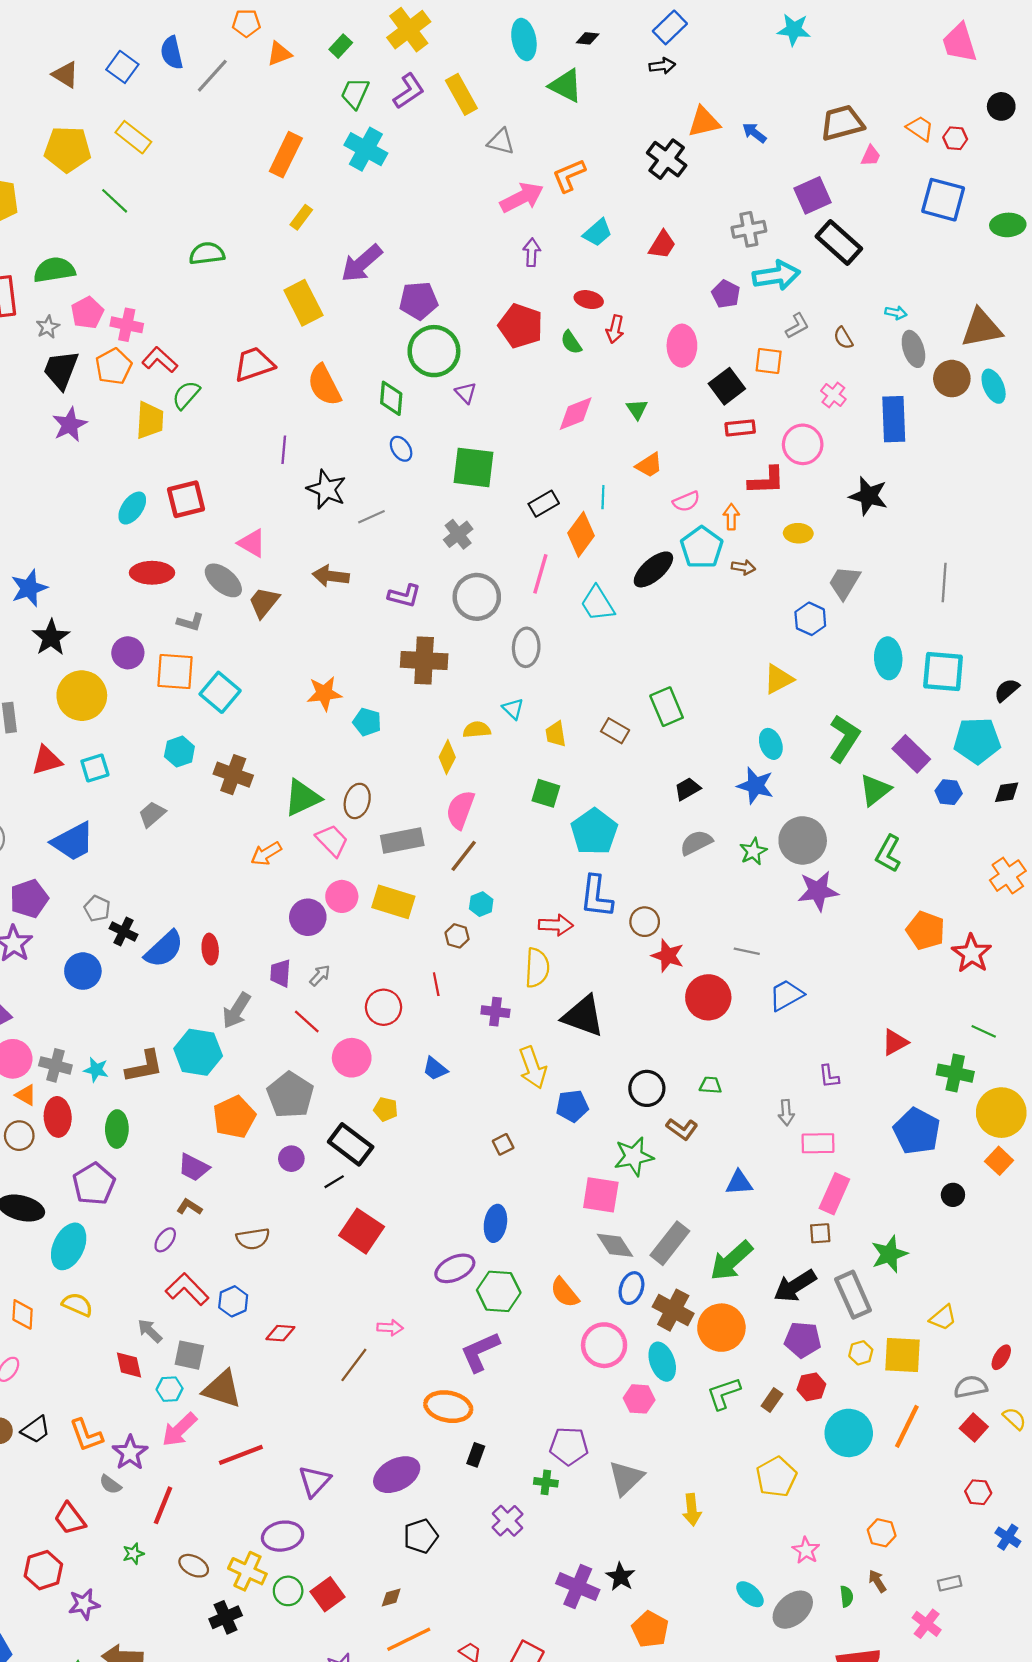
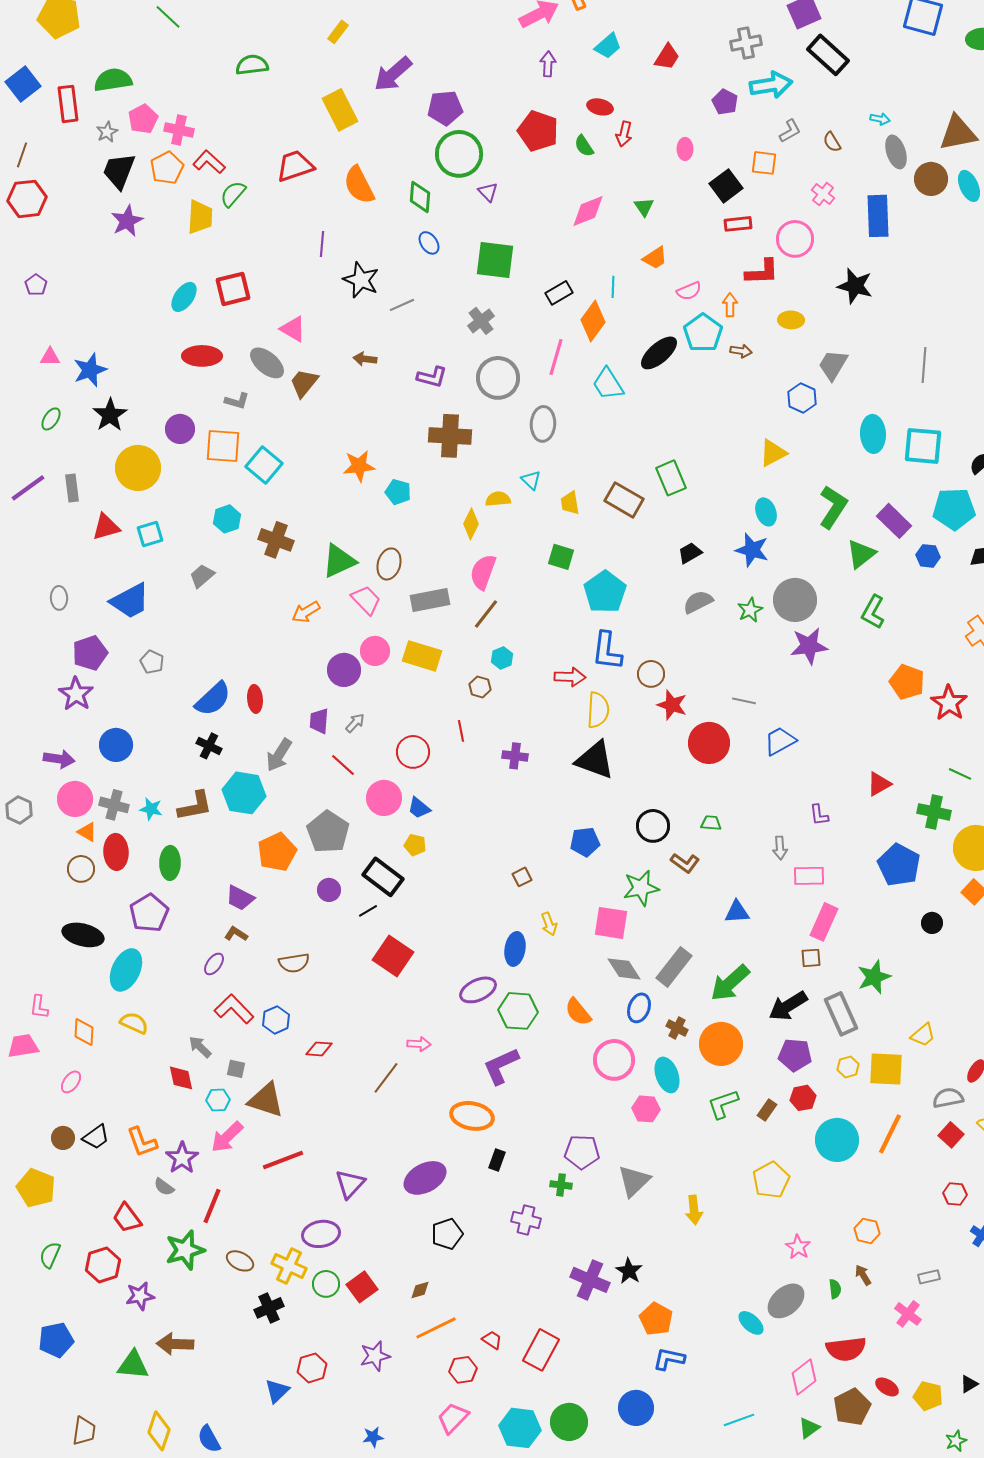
pink ellipse: (682, 346) -> (685, 149), size x0.6
brown arrow: (331, 576) -> (365, 359), size x0.7
brown rectangle: (615, 731) -> (624, 500), size x1.5
black cross: (123, 932) -> (209, 746), moved
yellow semicircle: (537, 968) -> (598, 710), moved
blue circle: (83, 971) -> (116, 745), moved
yellow arrow: (533, 1068) -> (549, 924), moved, size x0.6
blue trapezoid: (435, 1069) -> (419, 808), moved
brown cross: (673, 1310) -> (677, 1028), size x0.6
gray square: (189, 1355) -> (236, 1069), size x0.7
purple cross: (507, 1521) -> (526, 1220), turned -32
green star: (133, 1554) -> (185, 1250), size x2.0
cyan ellipse: (750, 1594) -> (751, 1323), moved

